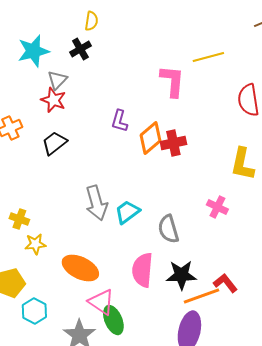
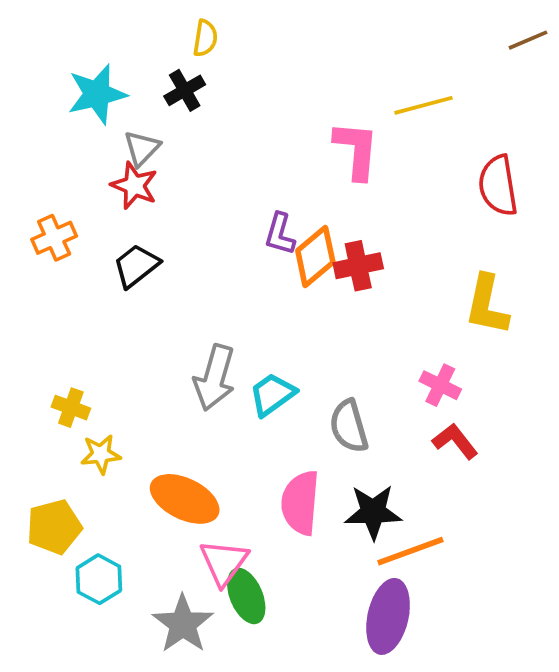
purple L-shape: (119, 121) -> (280, 234), moved
gray arrow: (96, 203) -> (215, 378), turned 32
red L-shape: (225, 283) -> (455, 441), moved
pink triangle: (101, 302) -> (224, 562), turned 32

